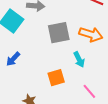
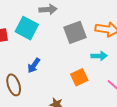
cyan arrow: (79, 59) -> (99, 56), turned -56

